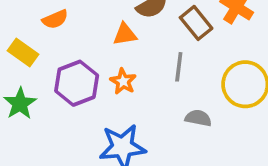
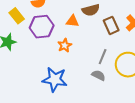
gray line: (179, 67) -> (103, 57), moved
purple hexagon: (77, 83) -> (42, 27), moved

